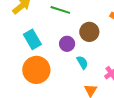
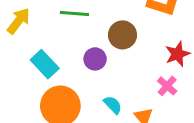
cyan semicircle: (82, 62) -> (113, 105), moved

